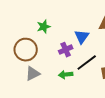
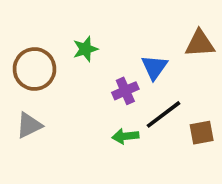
brown circle: (26, 50) -> (35, 69), moved
gray triangle: (33, 74) -> (29, 125), moved

